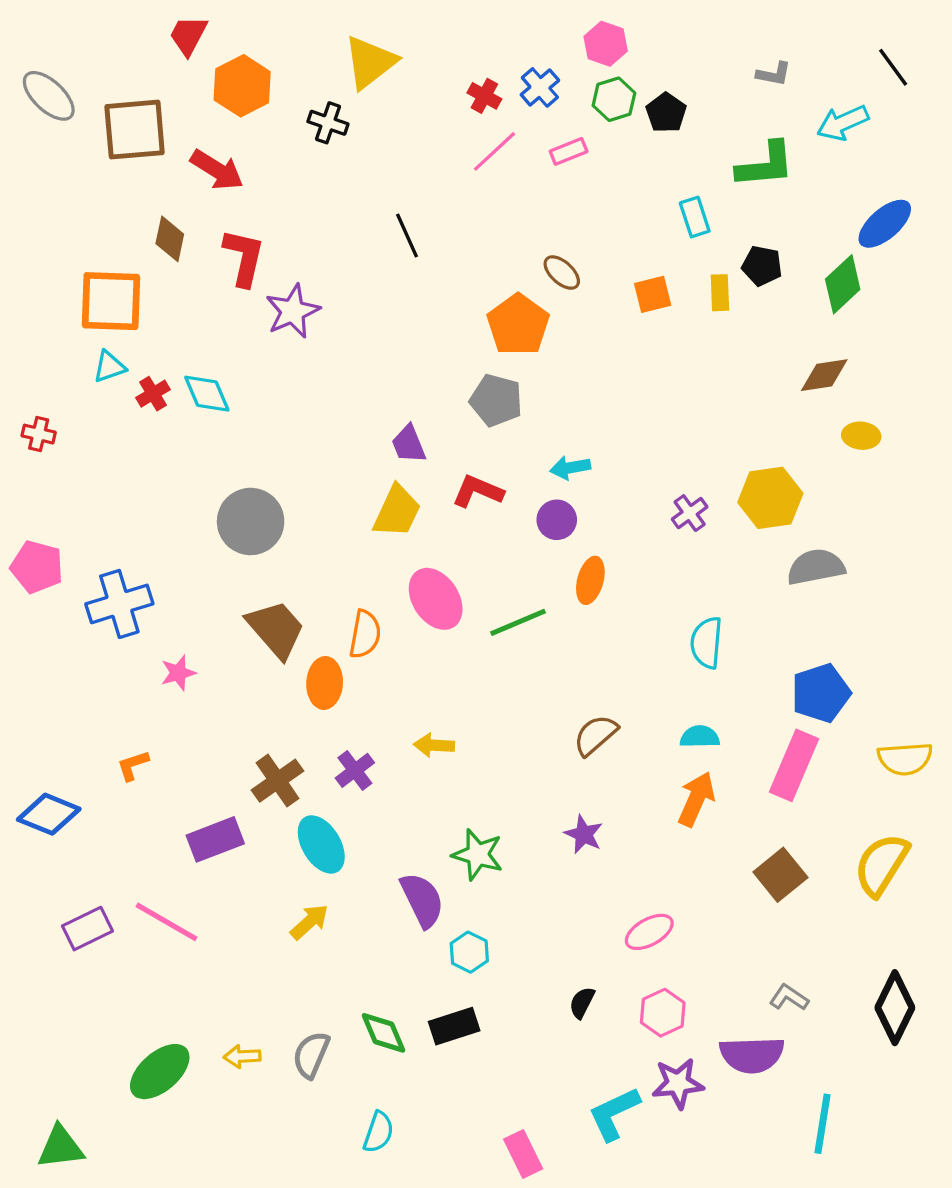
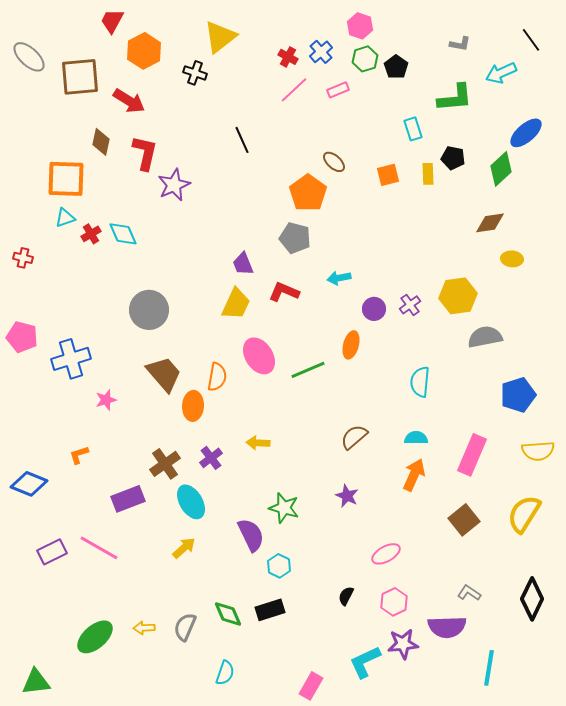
purple circle: (557, 520) -> (374, 309), moved
blue pentagon: (821, 693) -> (518, 395), moved
pink rectangle: (523, 1154) -> (311, 686), turned 56

